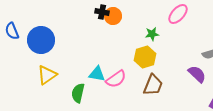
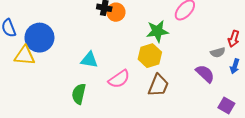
green star: (152, 34) -> (157, 31), size x1.5
cyan triangle: (97, 74) -> (89, 60), moved
yellow triangle: (47, 75) -> (25, 56), moved, turned 40

